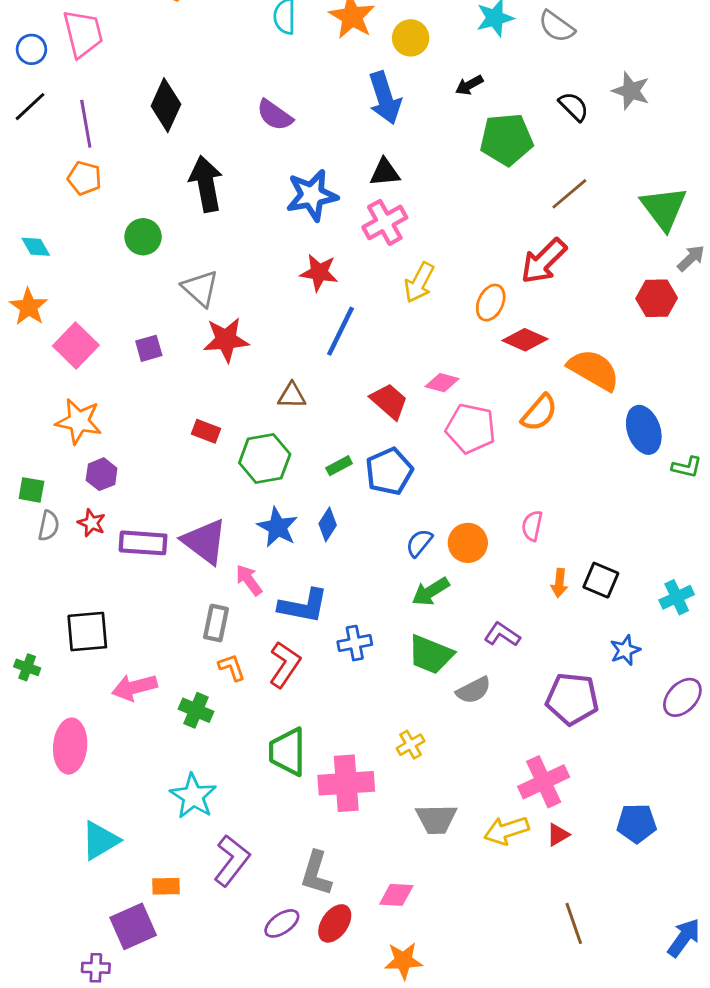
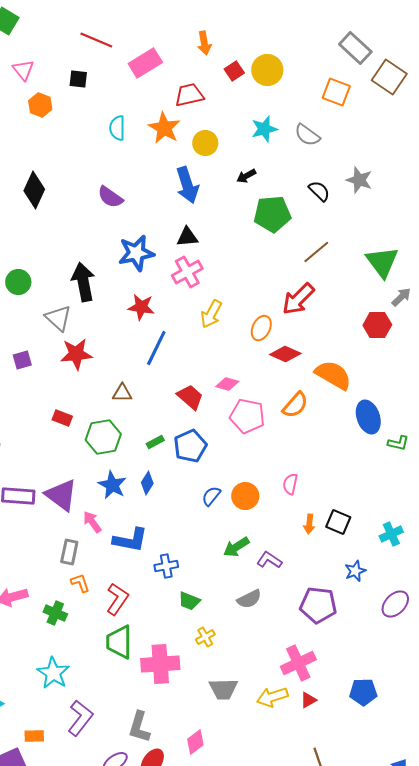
black arrow: (206, 184) -> (83, 282), moved
green arrow: (431, 592) -> (236, 547), moved
green trapezoid: (431, 654) -> (189, 601), moved, size x0.7
red L-shape: (285, 664) -> (117, 599), moved
pink diamond: (396, 895) -> (195, 742), turned -40

